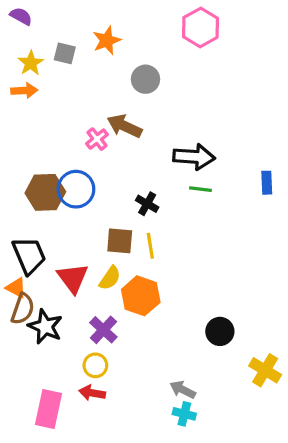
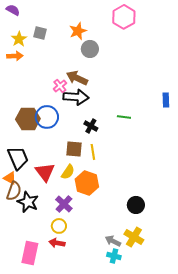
orange star: (107, 40) -> (78, 31), moved
black arrow: (194, 157) -> (76, 97), moved
blue rectangle: (267, 183) -> (166, 100), moved
yellow cross: (265, 370) -> (134, 237), moved

